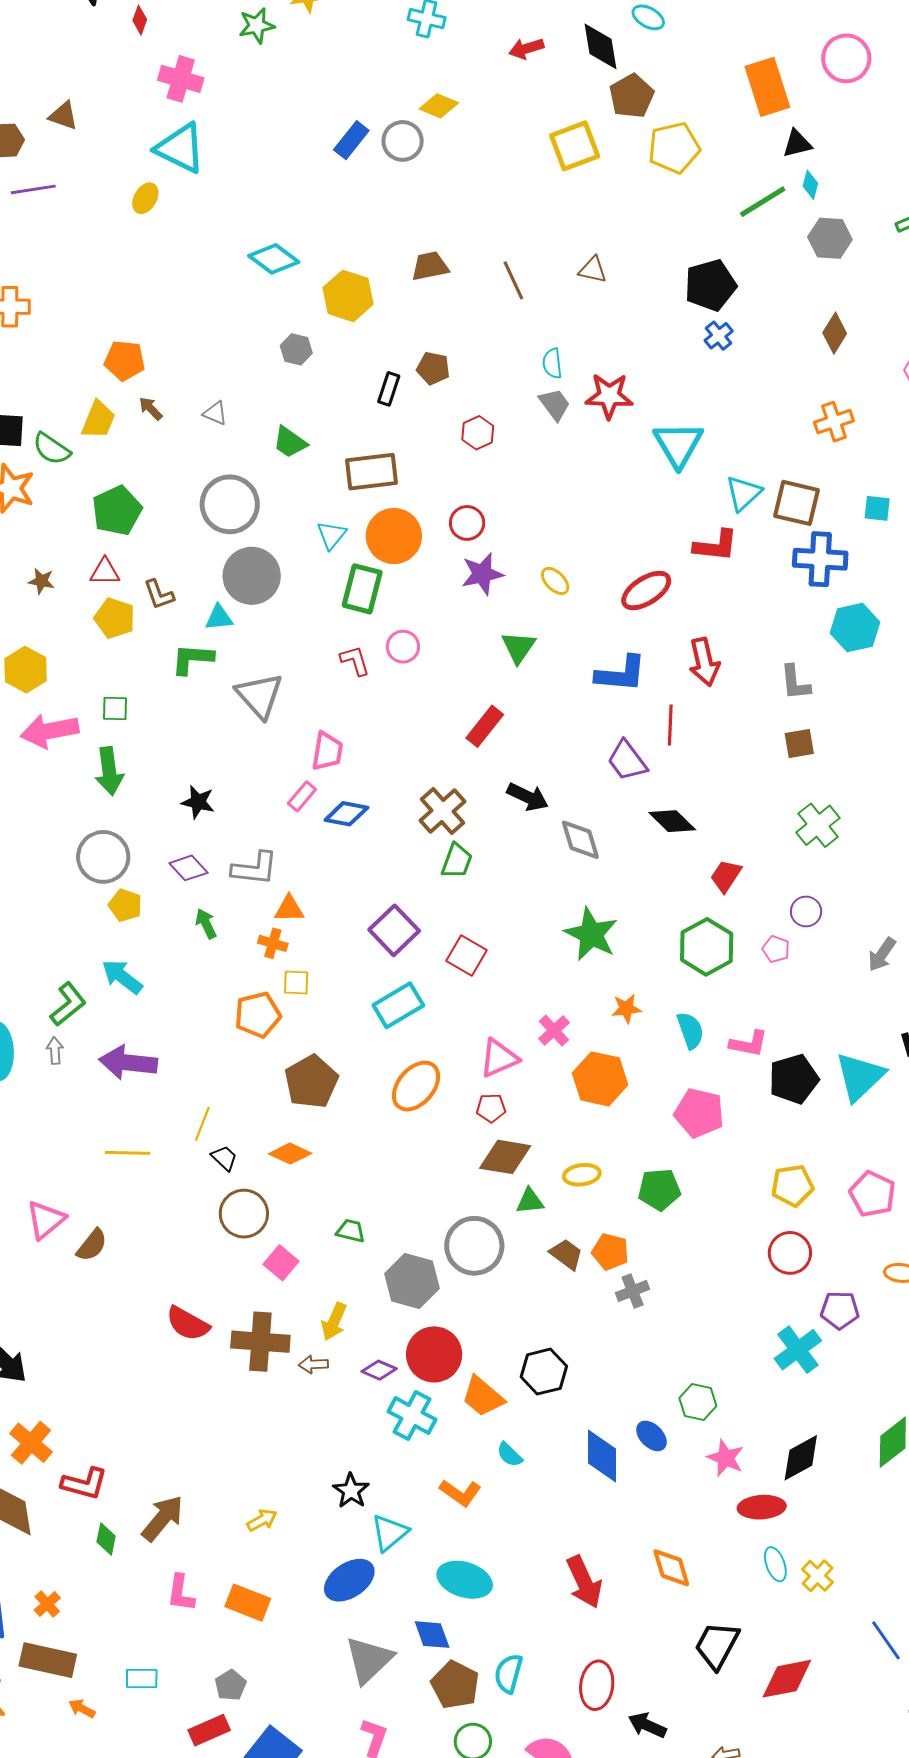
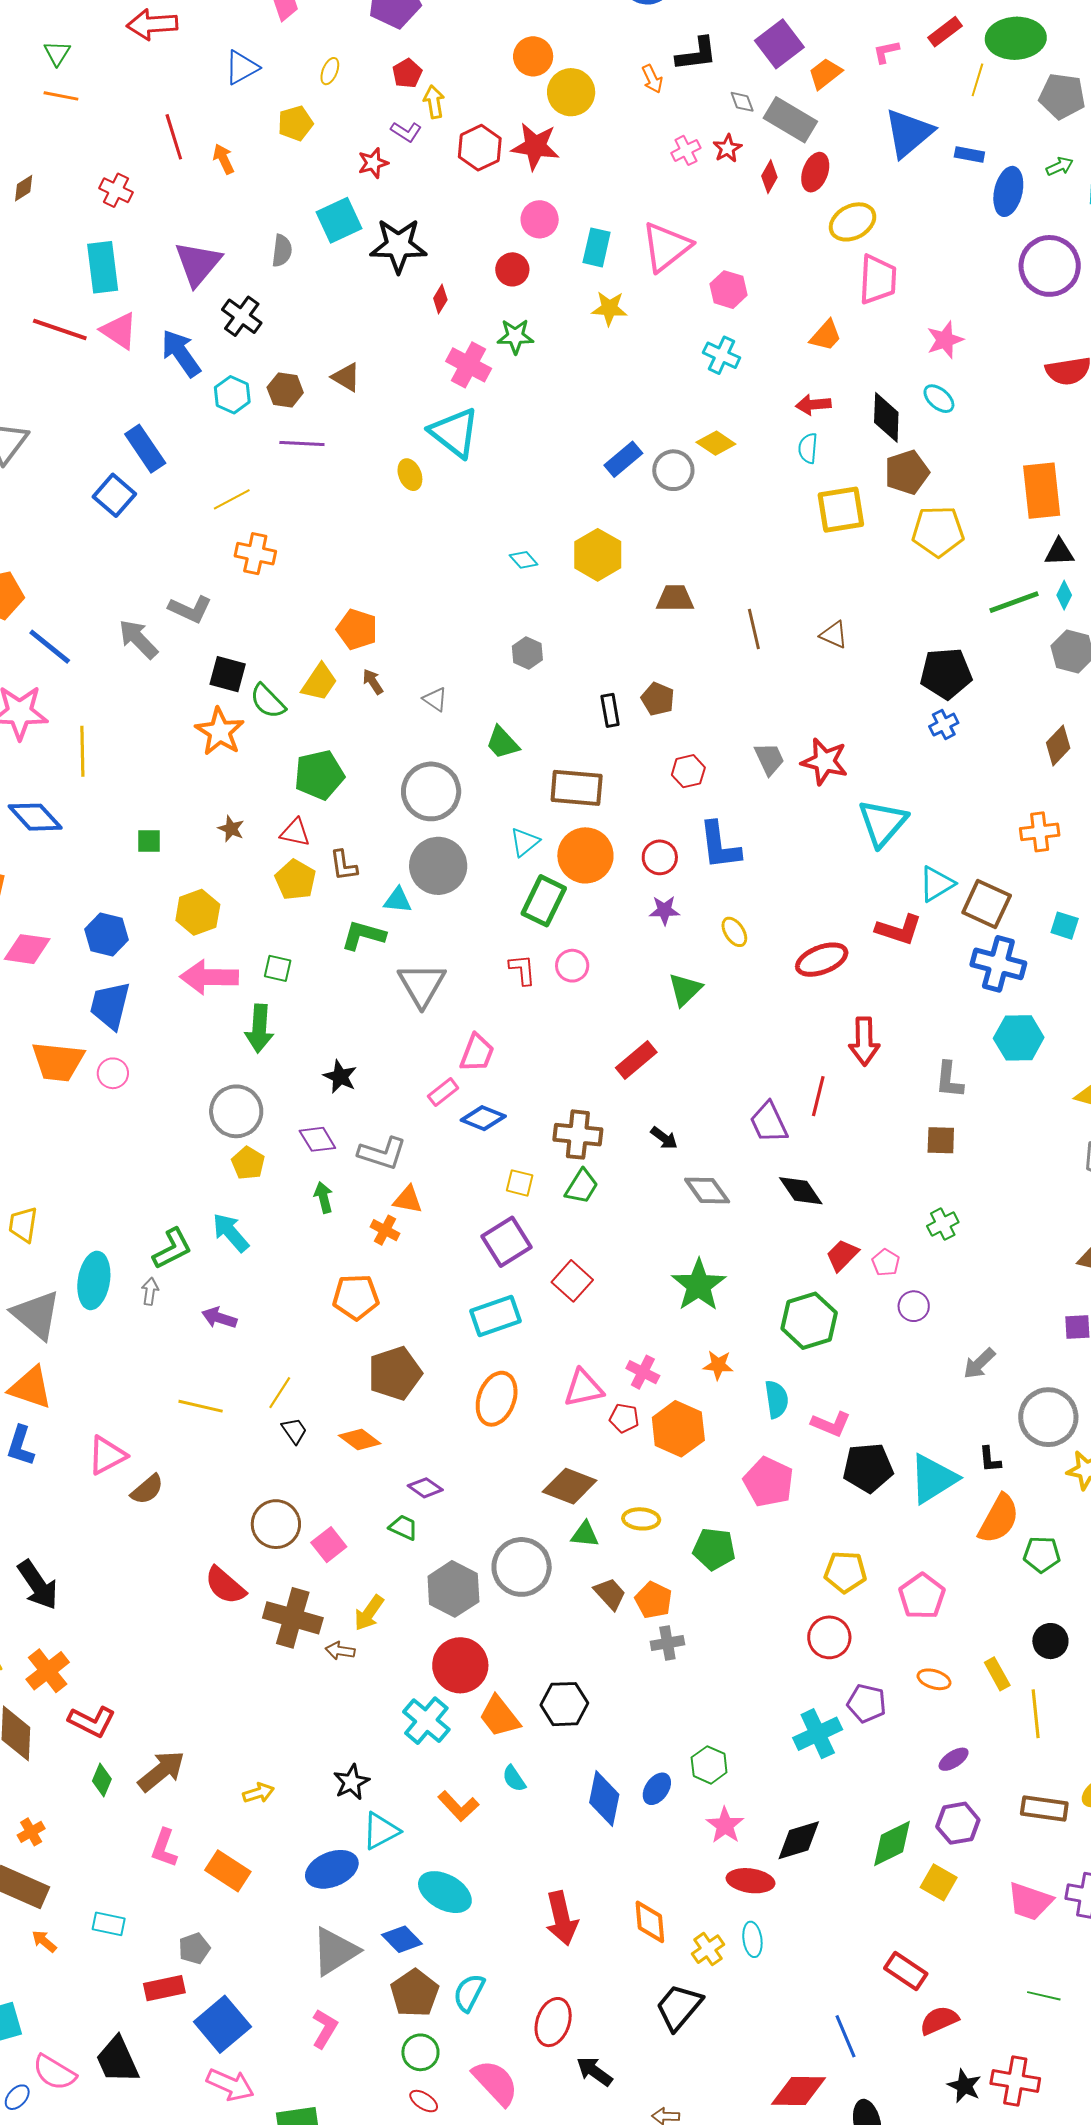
green star: (257, 26) -> (515, 336), moved
yellow ellipse: (145, 198) -> (410, 475), turned -64
cyan diamond: (274, 259) -> (524, 560), size x0.6
yellow hexagon: (348, 296) -> (598, 555), moved
cyan semicircle: (552, 363) -> (808, 448), moved
black rectangle: (389, 389) -> (610, 710), turned -40
purple star: (482, 574) -> (664, 910), size x0.7
blue L-shape: (621, 674) -> (720, 846), moved, turned 66
black arrow: (528, 797) -> (664, 1138), size x0.7
brown cross: (443, 811) -> (578, 1135), turned 36
green cross: (818, 825) -> (943, 1224), size x0.7
gray diamond: (580, 840) -> (707, 1191), turned -30
pink pentagon: (776, 949) -> (886, 1262), moved
yellow square: (296, 983) -> (520, 1183), moved
pink cross: (554, 1031) -> (643, 1372), turned -32
purple arrow: (128, 1063) -> (219, 1318), size x0.6
orange ellipse: (416, 1086) -> (497, 1399), turned -32
red pentagon: (491, 1108) -> (624, 1418), moved
brown circle: (244, 1214) -> (276, 1524), moved
purple diamond: (379, 1370) -> (425, 1488), moved
blue ellipse: (651, 1436) -> (657, 1789), turned 68
yellow cross: (817, 1576) -> (708, 1949), moved
blue diamond: (432, 1635) -> (402, 1939), turned -36
red diamond: (787, 1679) -> (799, 2091), moved

